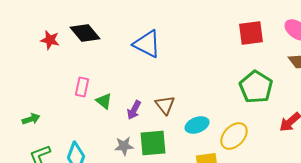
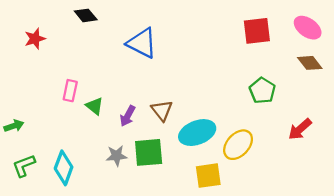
black diamond: (85, 33) -> (86, 15), moved, size x0.7
red star: (50, 40) -> (35, 39), turned -30
green pentagon: (256, 87) -> (262, 91), size x0.7
cyan ellipse: (197, 125) -> (197, 133), size x1.4

